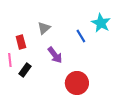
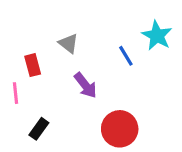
gray triangle: (44, 28) -> (68, 43), turned -40
black rectangle: (25, 70) -> (39, 129), moved

